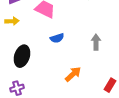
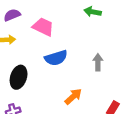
blue semicircle: (57, 38) -> (56, 58), size x1.5

